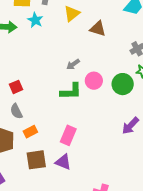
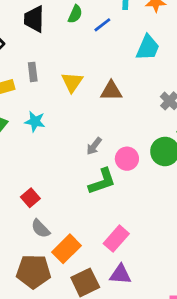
cyan star: (35, 20) -> (35, 121), moved
orange rectangle: (30, 132) -> (67, 249), size x1.5
pink rectangle: (68, 135) -> (116, 239), turned 36

